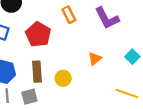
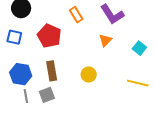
orange triangle: (95, 59) -> (105, 40), moved
yellow circle: (63, 78) -> (89, 75), moved

